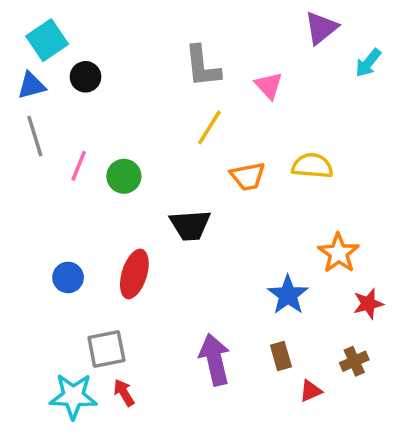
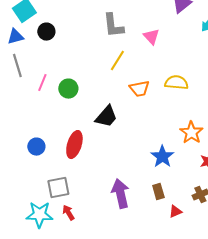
black trapezoid: (190, 225) -> (106, 117), turned -45

